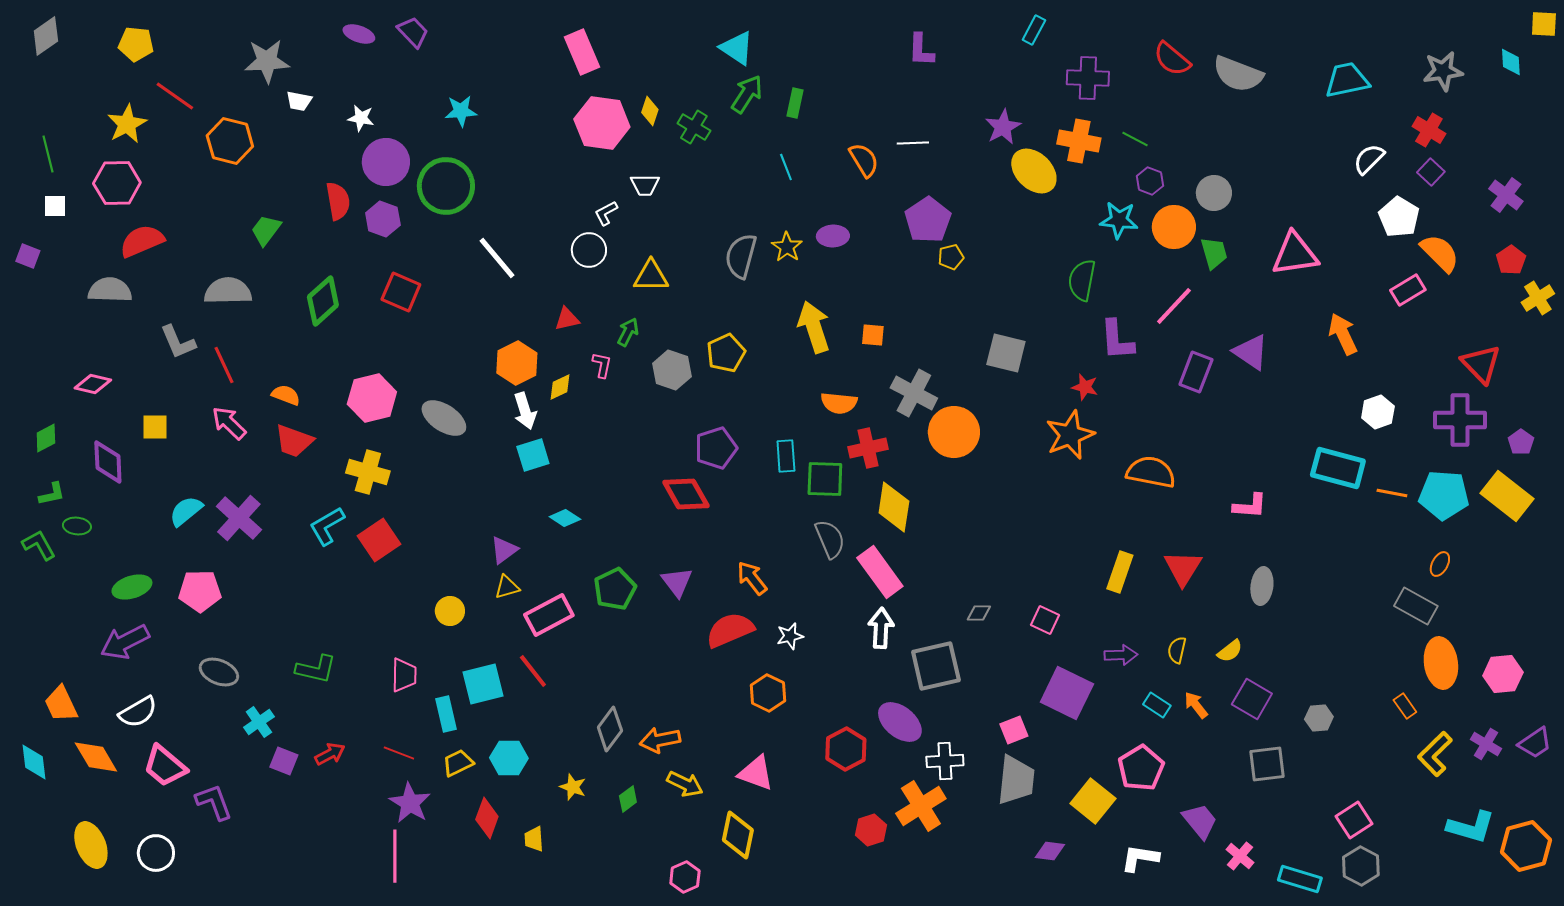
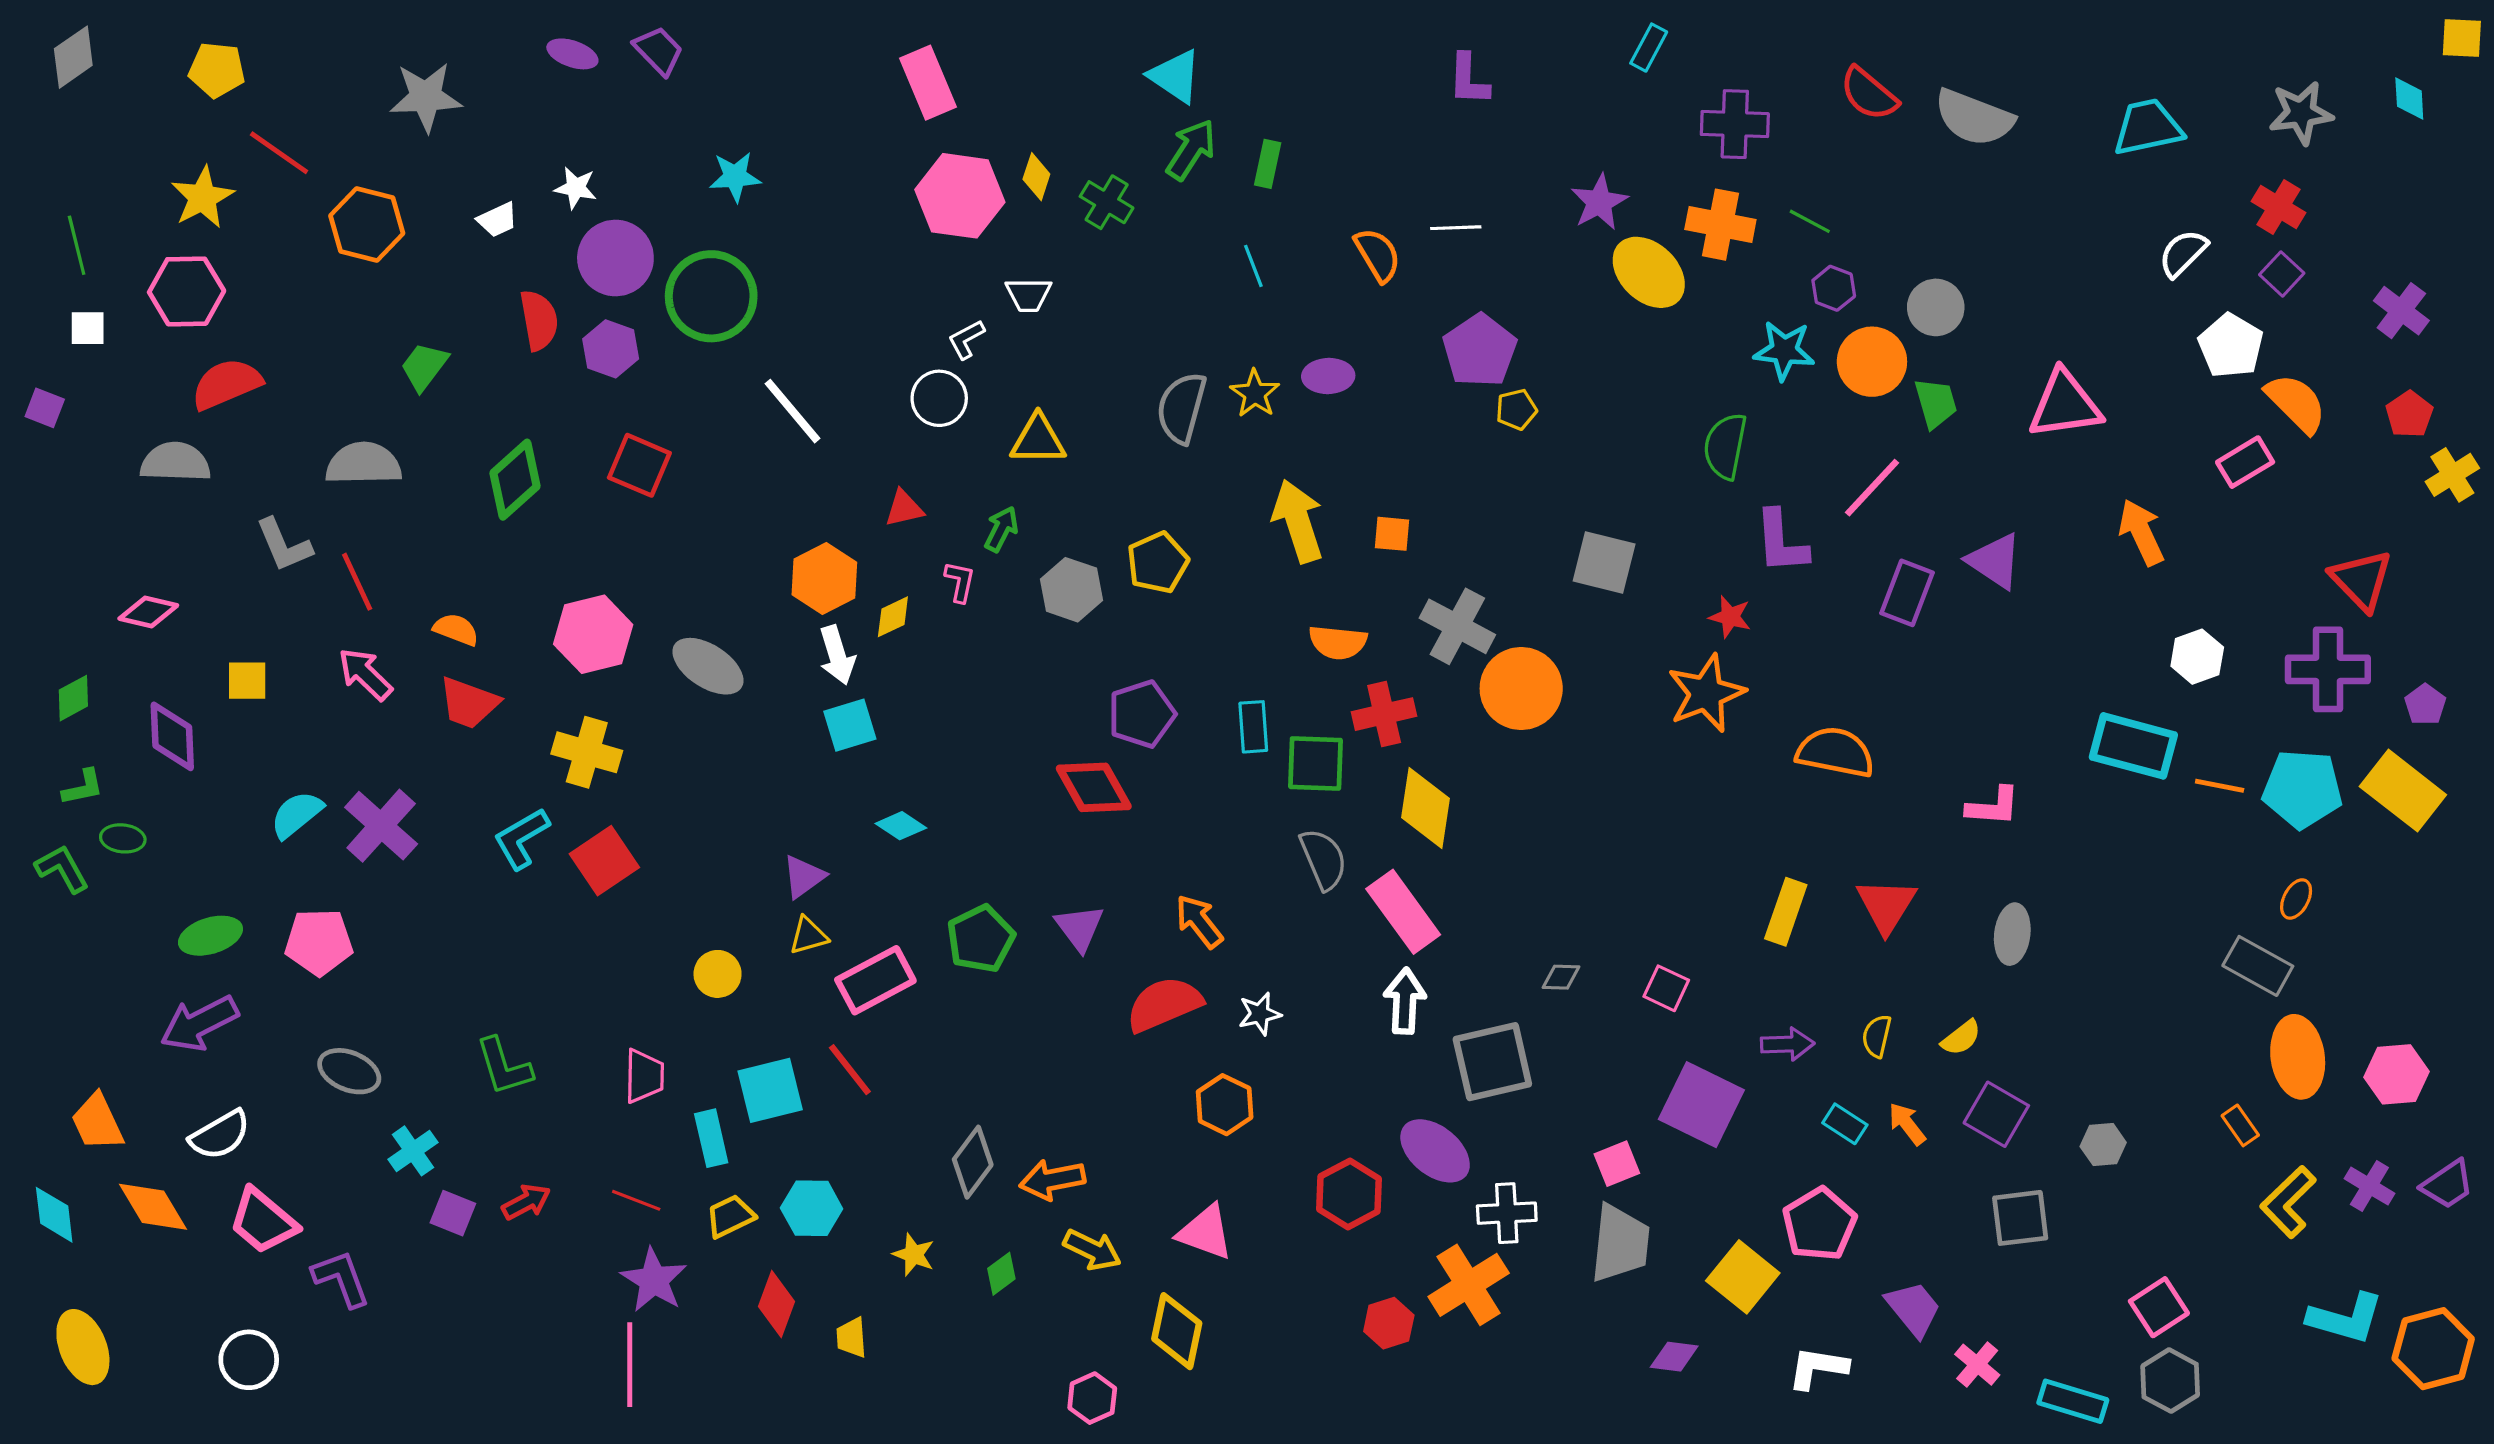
white trapezoid: (299, 101) -> (497, 220), moved, turned -36
green L-shape: (316, 669) -> (504, 1066), turned 60
yellow ellipse: (91, 845) -> (83, 1347), moved

